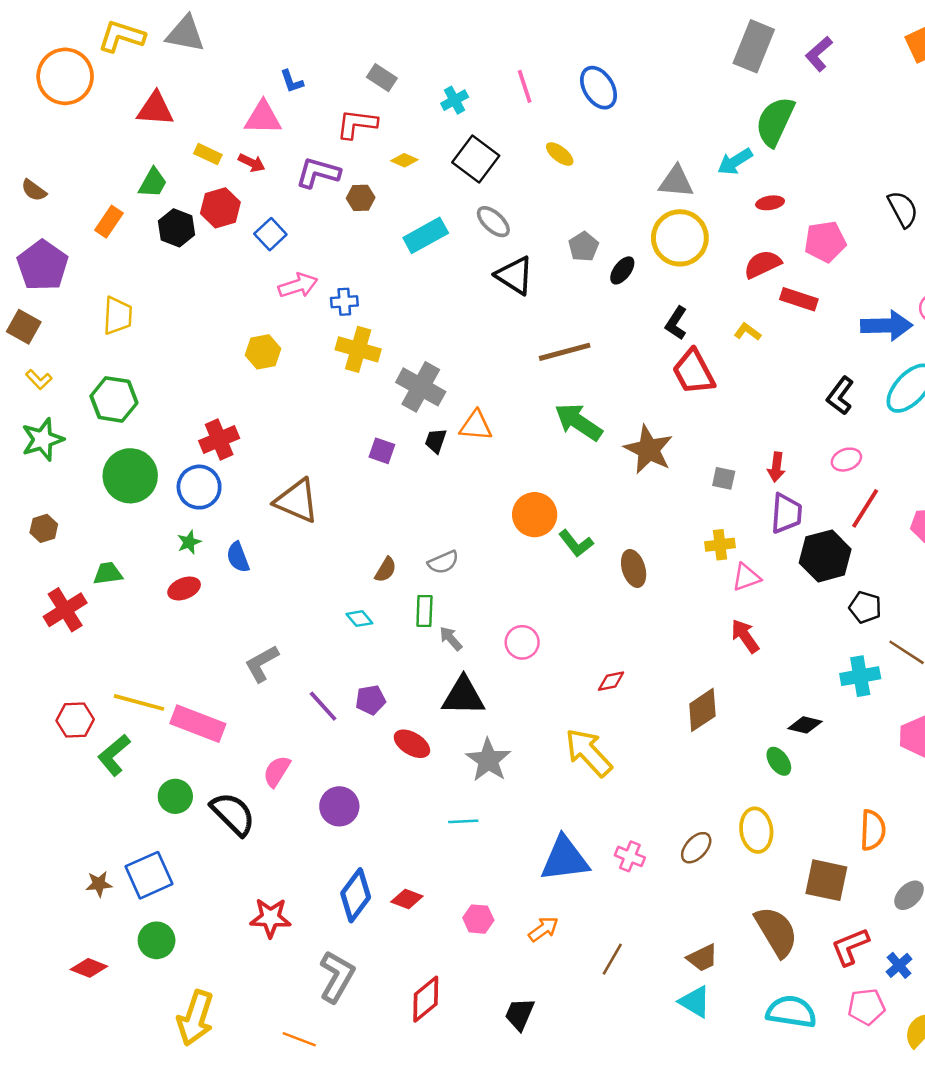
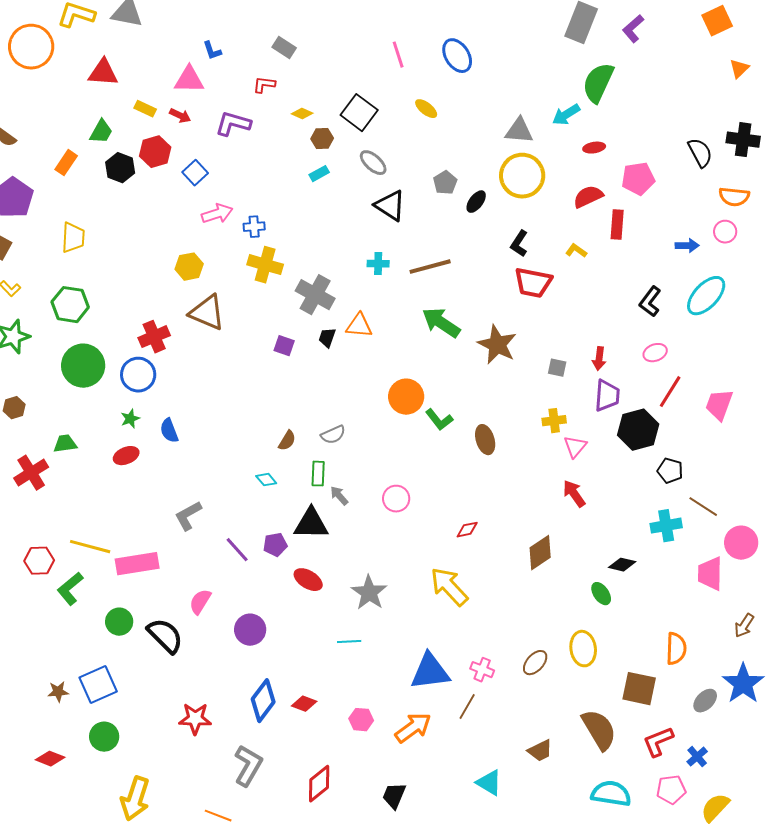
cyan cross: (455, 100) -> (378, 264), moved, turned 30
red L-shape: (357, 124) -> (264, 85), size x0.7
brown hexagon: (361, 198) -> (322, 139), moved
cyan rectangle: (426, 235) -> (319, 174), size x0.6
red rectangle: (799, 299) -> (617, 225), turned 76
blue arrow: (886, 326) -> (687, 246), size x0.6
red trapezoid: (694, 372) -> (533, 283), turned -51
brown triangle: (297, 501) -> (207, 313), moved
pink triangle: (746, 577) -> (575, 447), turned -30
black triangle: (463, 696) -> (311, 524), moved
pink rectangle: (198, 724) -> (137, 564), turned -30
orange arrow: (543, 929) -> (413, 728), size x1.5
brown line: (612, 959) -> (467, 707), moved
cyan triangle: (695, 1002) -> (489, 783), moved

